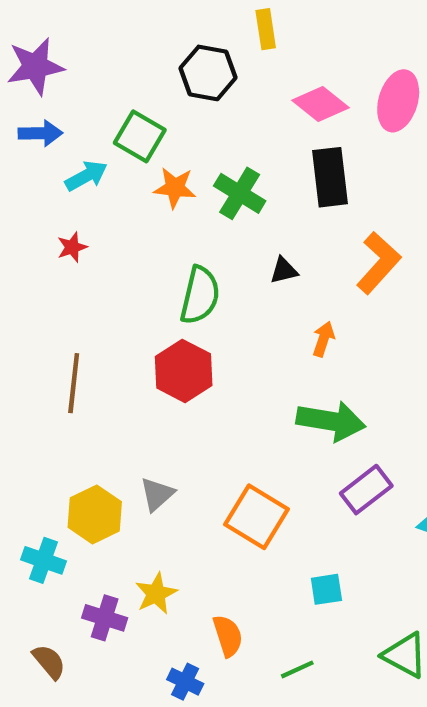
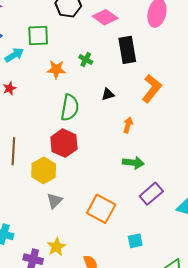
pink diamond: (321, 104) -> (105, 17), moved
green square: (140, 136) -> (38, 35), turned -30
orange star: (175, 188) -> (56, 69), moved
green cross: (240, 193) -> (86, 60), size x0.6
green arrow: (331, 421) -> (133, 163), size x0.7
yellow hexagon: (95, 514) -> (44, 170), moved

